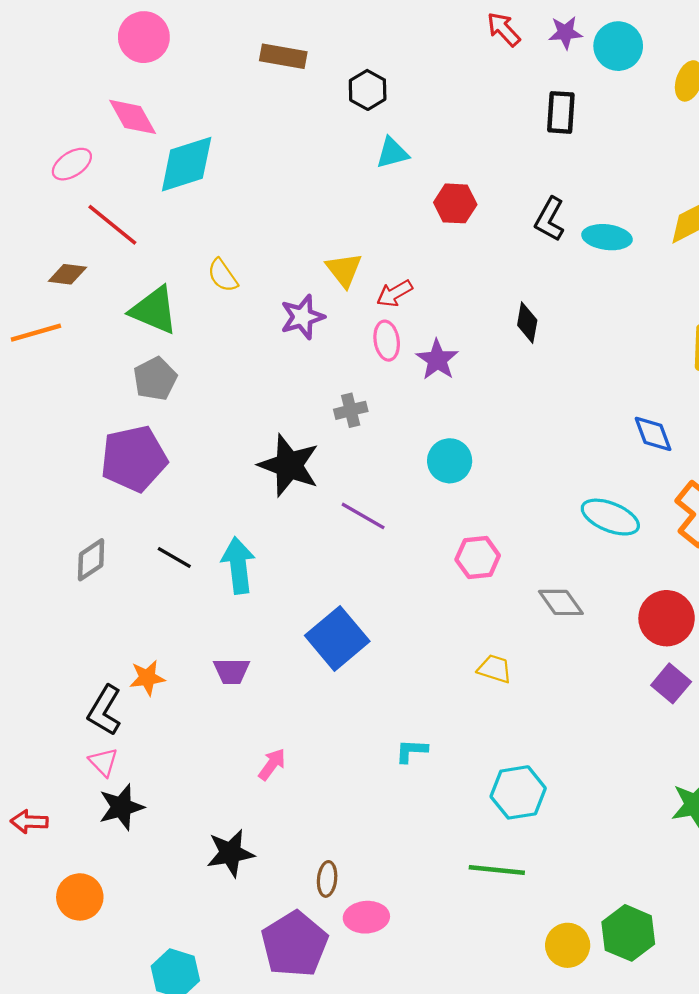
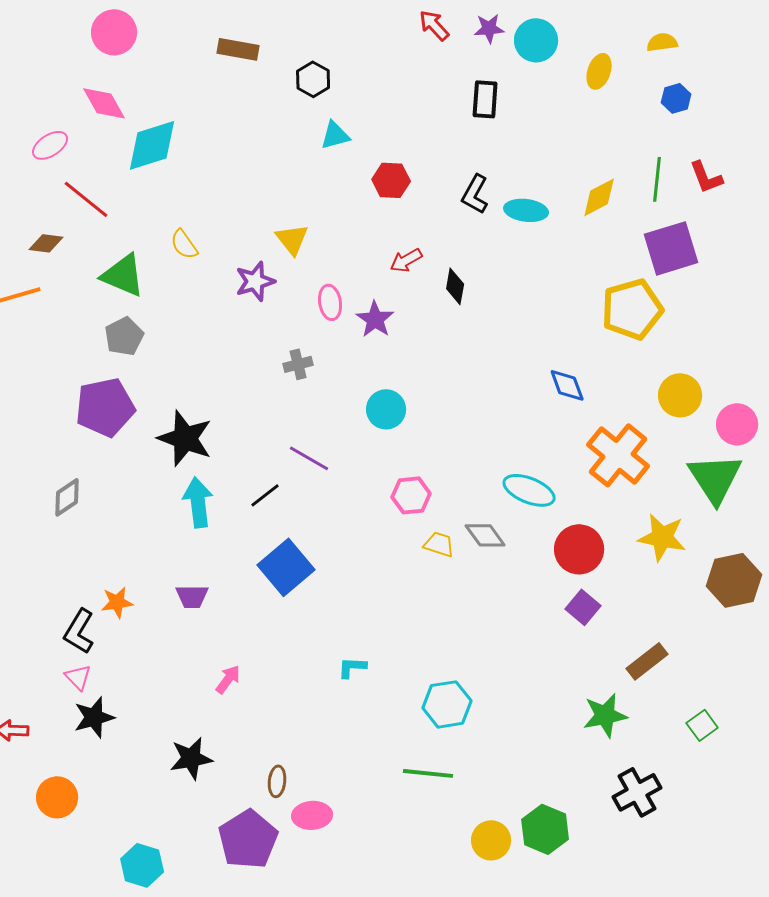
red arrow: (395, 293) -> (406, 260), moved
black star: (289, 465) -> (185, 438), moved
cyan ellipse: (610, 517) -> (529, 490), moved
black line: (174, 558) -> (265, 495), moved, turned -68
yellow trapezoid: (495, 669) -> (439, 544), moved

